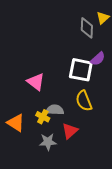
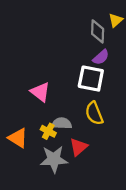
purple semicircle: (98, 59) -> (101, 57), moved
gray star: (48, 142) -> (54, 159), size x1.4

